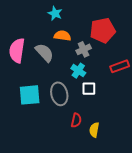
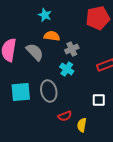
red pentagon: (103, 30) -> (98, 18), moved
white square: (89, 89) -> (99, 100), moved
red semicircle: (76, 120) -> (65, 116), turned 56

